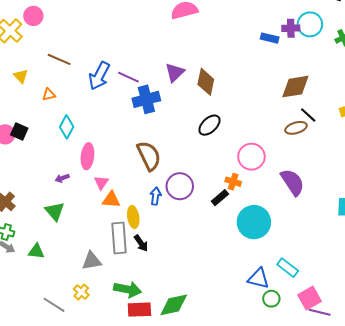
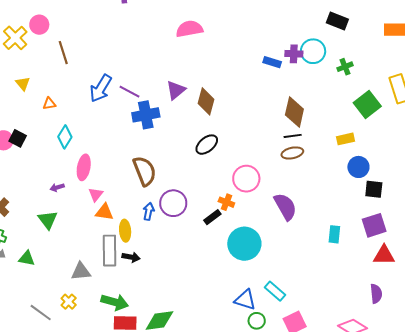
brown line: (59, 59) -> (63, 53), moved, turned 45
brown diamond: (295, 87) -> (294, 112), turned -72
black line: (308, 115) -> (293, 136), moved, turned -54
black arrow: (141, 243) -> (131, 257), turned -48

